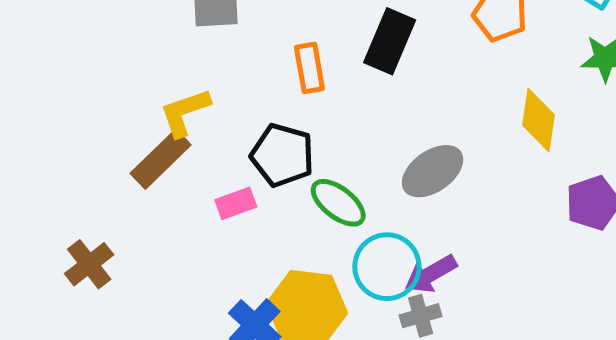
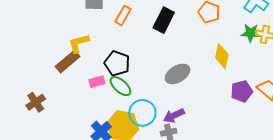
orange rectangle: (309, 68) -> (123, 15), moved, turned 36
green ellipse: (338, 203) -> (120, 86), moved
cyan circle: (387, 267) -> (142, 113), moved

